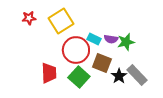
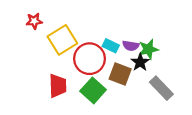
yellow square: (61, 21) -> (62, 40), moved
black star: (119, 76) -> (140, 62), moved

